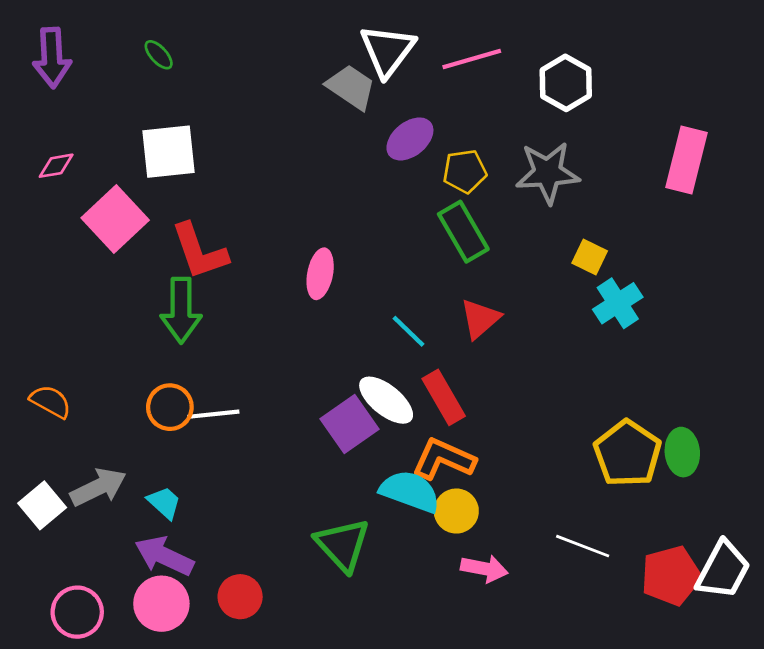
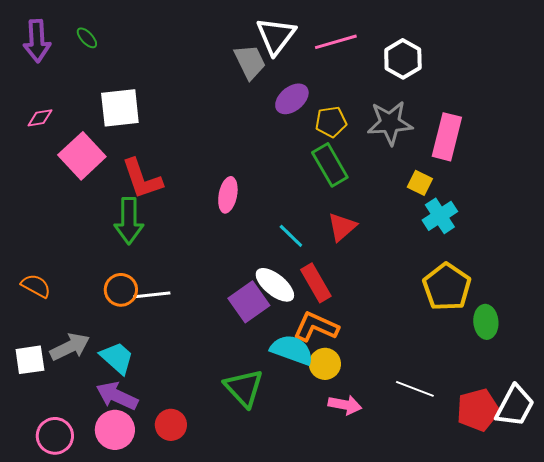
green ellipse: (159, 55) -> (87, 38), moved
gray trapezoid: (351, 87) -> (250, 62), turned 30
pink rectangle: (687, 160) -> (447, 137), moved
yellow pentagon: (628, 453) -> (447, 287), moved
cyan trapezoid: (164, 503) -> (117, 358), size x1.4
white square: (42, 505) -> (30, 360), turned 32

